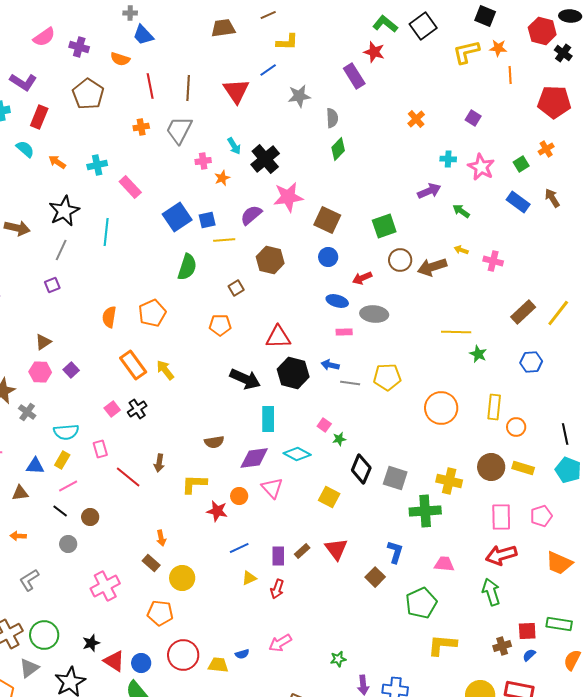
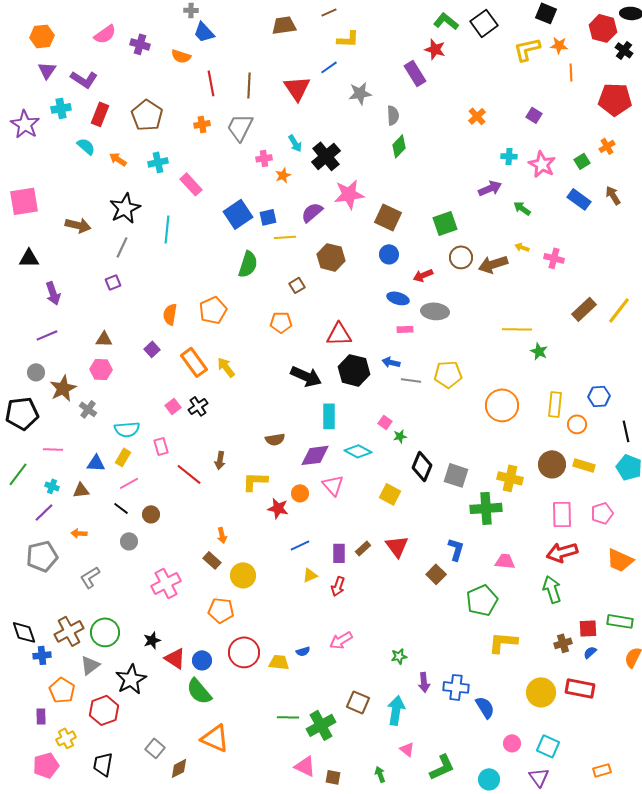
brown pentagon: (88, 94) -> (147, 115), moved
brown triangle: (43, 342) -> (104, 339), turned 36
blue hexagon: (531, 362) -> (599, 396), moved
purple square: (71, 370) -> (152, 349), moved

